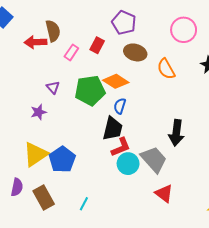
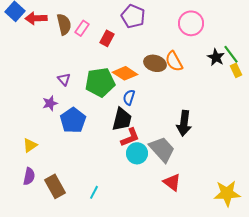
red arrow: (35, 42) -> (36, 18), moved
pink rectangle: (71, 52) -> (82, 28), moved
brown ellipse: (135, 52) -> (155, 63), moved
yellow triangle: (35, 154) -> (30, 145), moved, size x0.6
blue pentagon: (62, 159) -> (73, 120), moved

